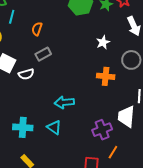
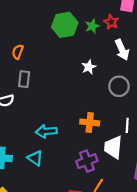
gray rectangle: (43, 54) -> (24, 79), turned -56
orange cross: (106, 76) -> (90, 122), moved

